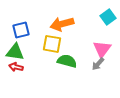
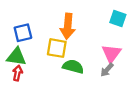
cyan square: (108, 17) -> (118, 19), turned -35
orange arrow: (62, 24) -> (68, 26), turned -70
red arrow: (16, 67) -> (17, 73), turned 88

